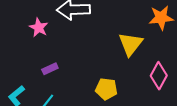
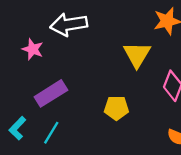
purple rectangle: (50, 69) -> (51, 93), size x1.8

